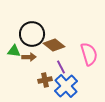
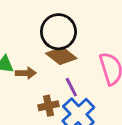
black circle: (32, 34) -> (58, 32), moved

